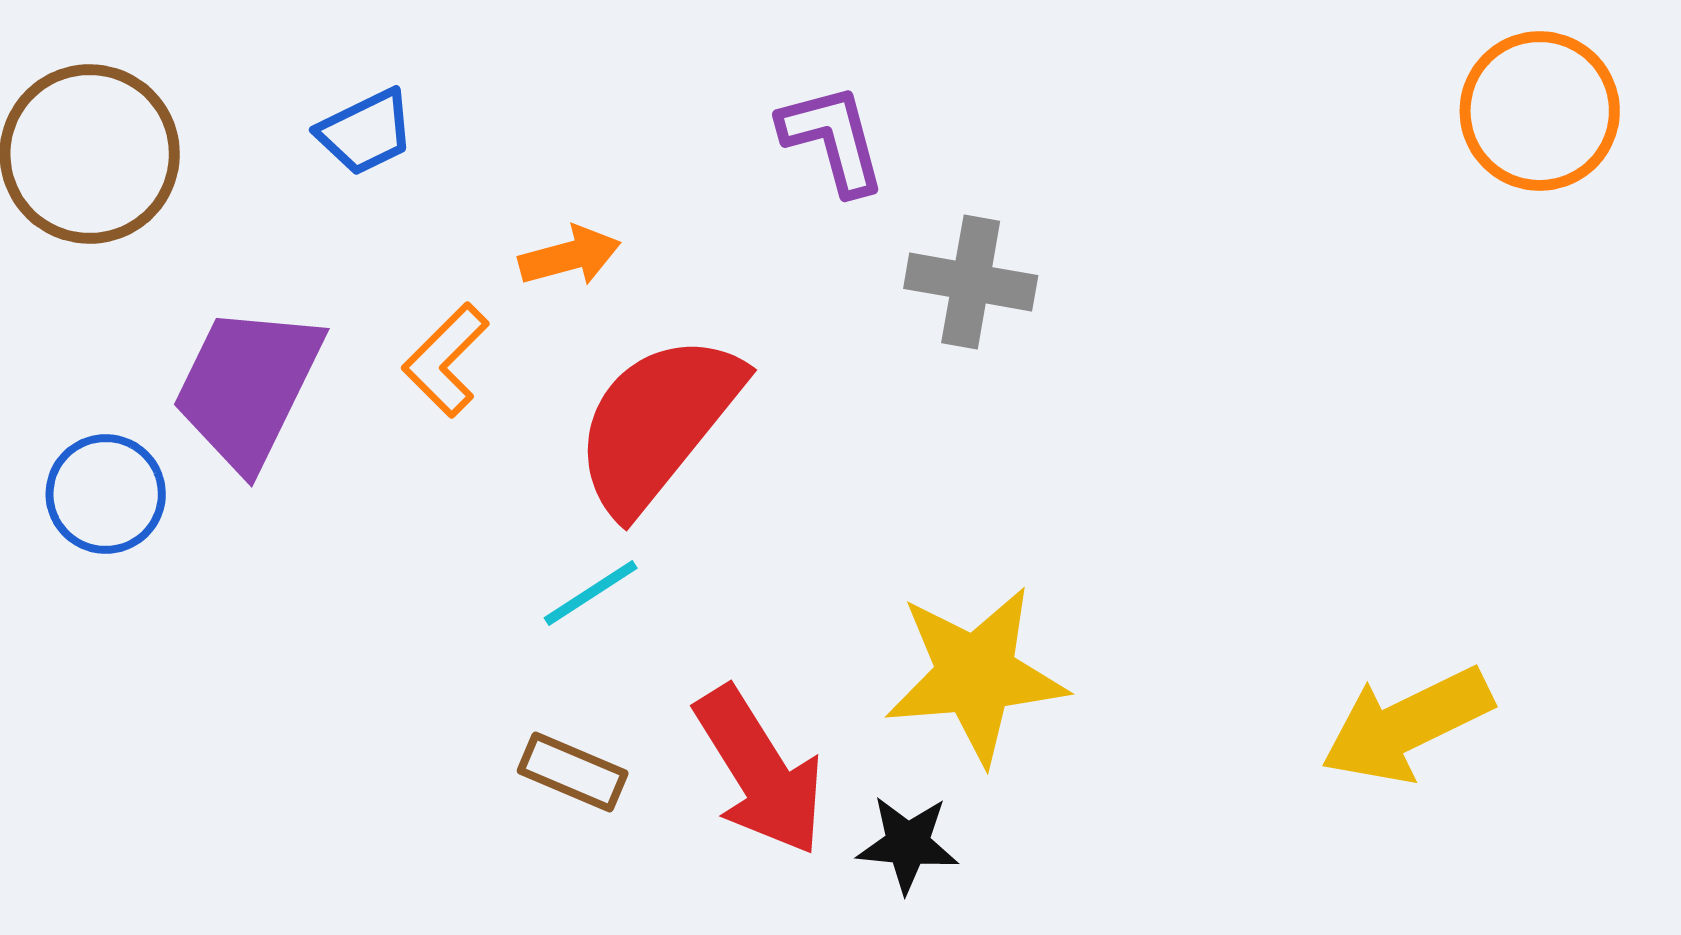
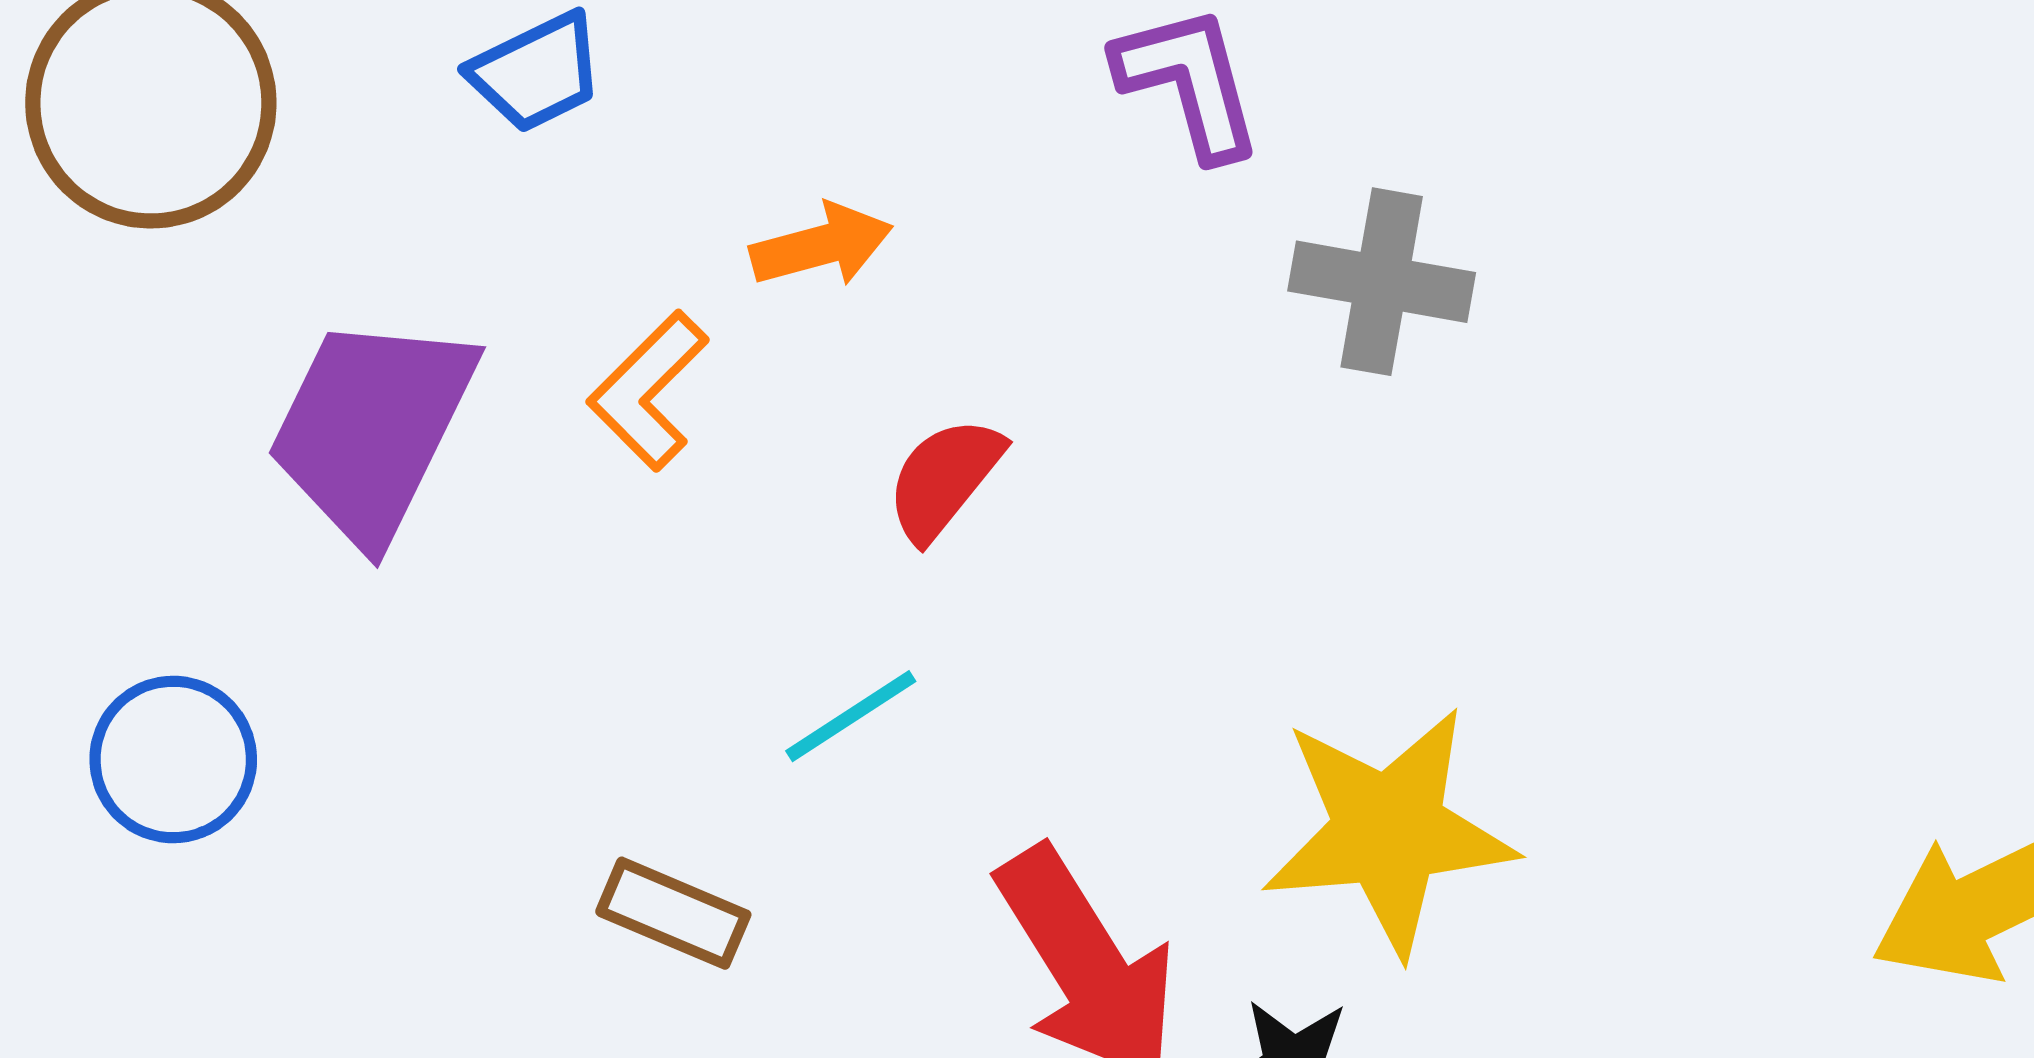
red semicircle: (658, 423) -> (944, 479), size x0.5
blue circle: (106, 494) -> (173, 759), moved
brown rectangle: (573, 772) -> (673, 913), moved

